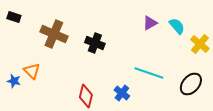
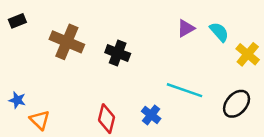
black rectangle: (14, 17) -> (17, 21), turned -40
orange triangle: (32, 71) -> (40, 120), moved

